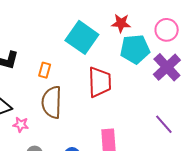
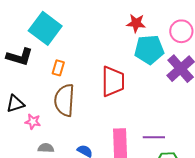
cyan square: (82, 37) -> (45, 28), moved
purple line: (164, 124) -> (154, 137), moved, turned -50

